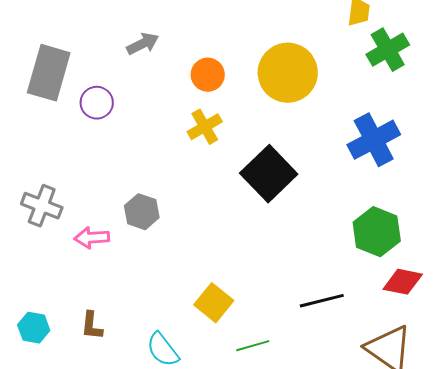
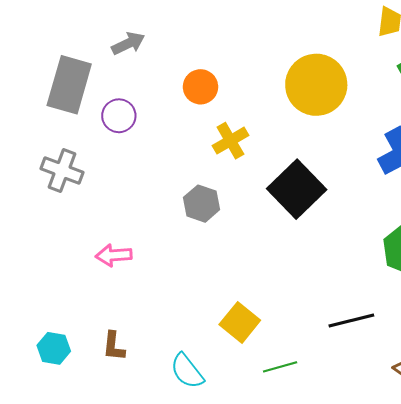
gray arrow: (143, 44) -> (128, 43), moved
orange circle: (208, 75) -> (200, 87), moved
gray cross: (42, 206) -> (62, 171), moved
gray hexagon: (142, 212) -> (202, 204), moved

